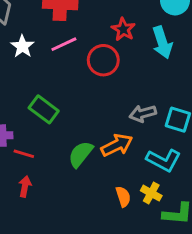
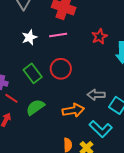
white star: (22, 46) -> (29, 37), moved
red circle: (103, 60) -> (61, 69), moved
green semicircle: (81, 154) -> (35, 107), moved

